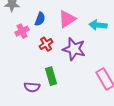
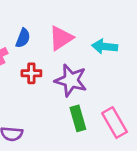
red cross: (46, 44) -> (31, 73), turned 32
green rectangle: (51, 76) -> (78, 118), moved

